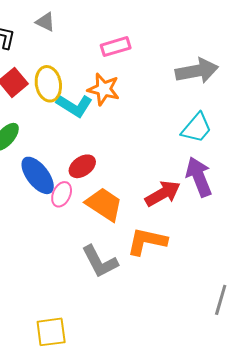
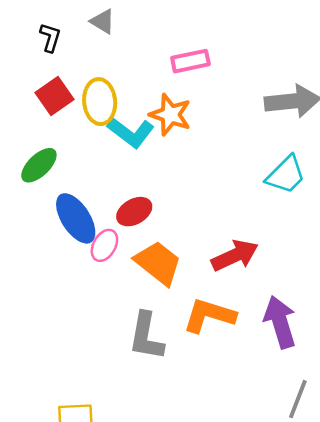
purple arrow: (199, 177) -> (280, 322), moved
gray L-shape: (100, 262) -> (146, 336), turned 33

